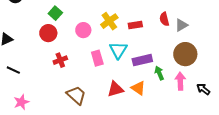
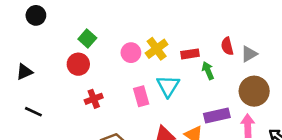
pink circle: (83, 30) -> (131, 53), moved
purple rectangle: (142, 60) -> (217, 116), moved
green arrow: (159, 73) -> (208, 71), moved

